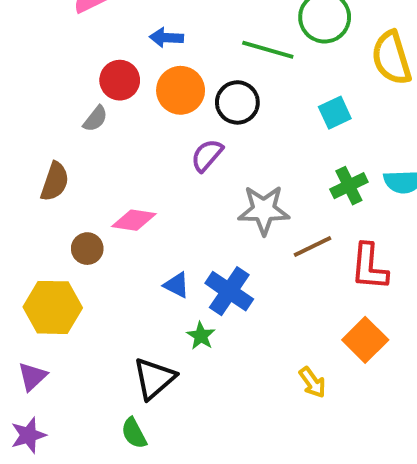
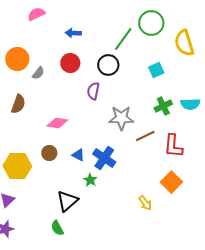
green line: (268, 50) -> (123, 39), turned -70
red circle: (120, 80) -> (70, 63), moved
orange circle: (181, 90) -> (17, 59), moved
purple semicircle: (207, 155) -> (93, 91), turned -30
brown circle: (87, 249) -> (49, 153), moved

